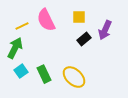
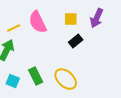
purple arrow: (105, 30) -> (97, 18), moved
cyan square: (21, 71) -> (13, 81), moved, turned -32

